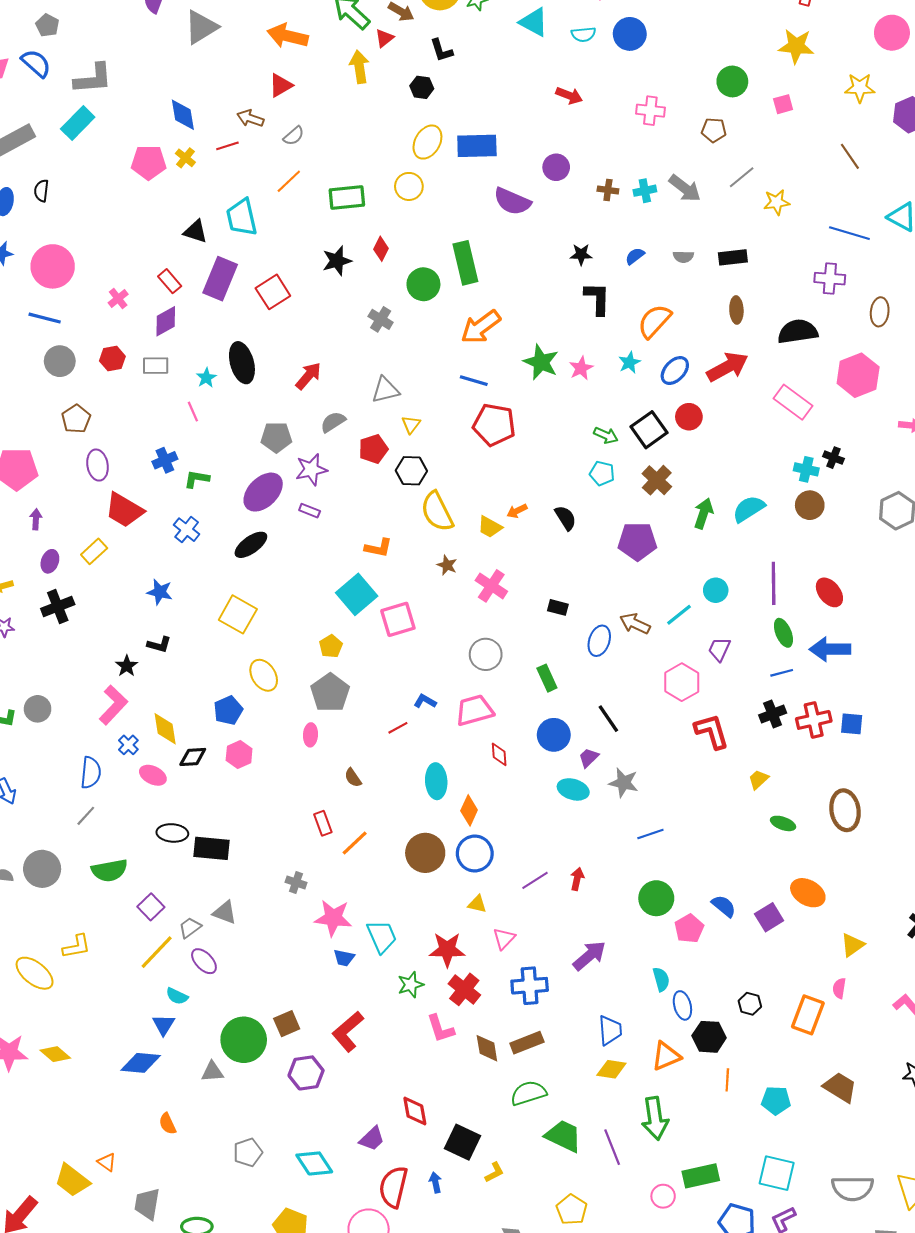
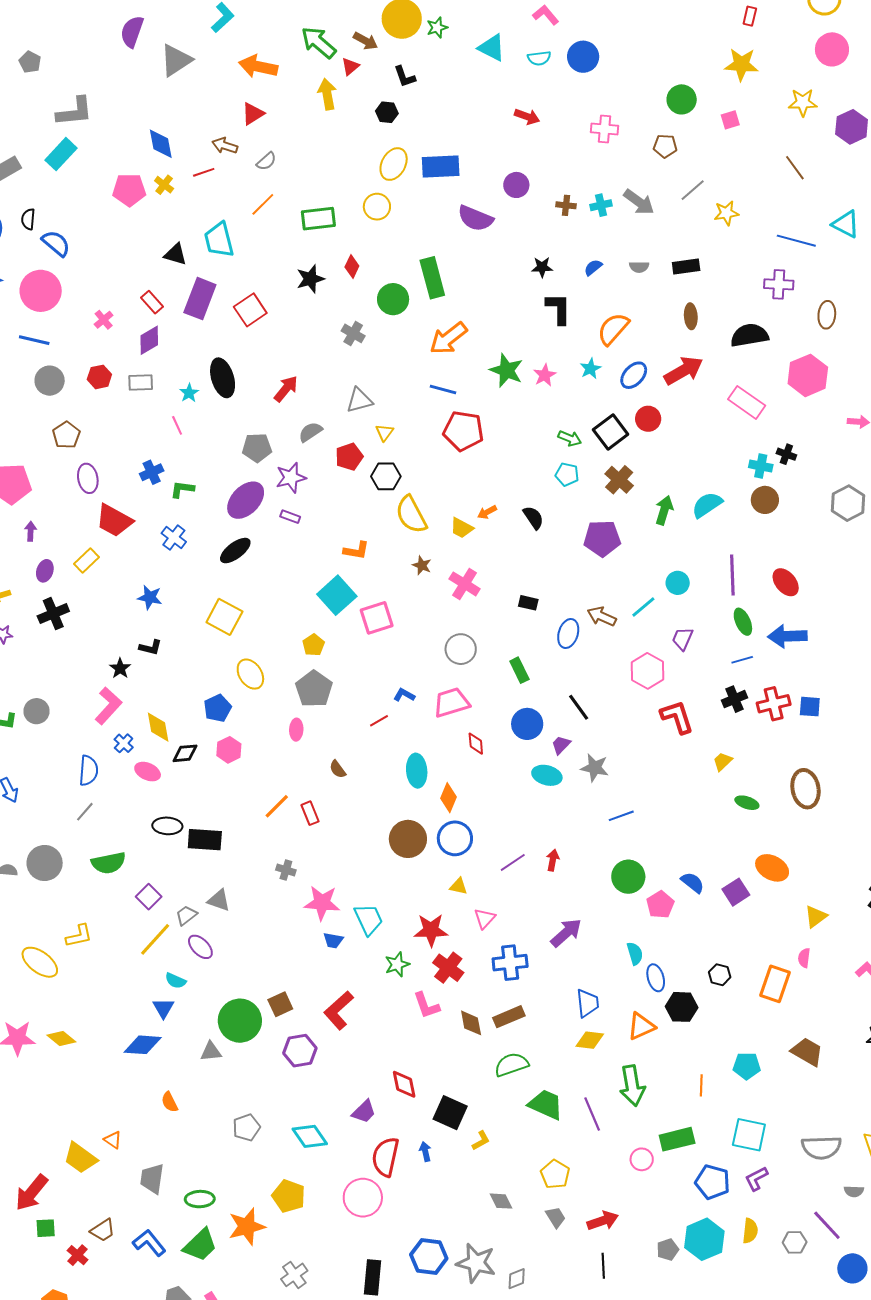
blue semicircle: (36, 63) -> (56, 243), moved
orange line: (355, 843) -> (277, 806), moved
orange line: (727, 1080) -> (701, 1085), moved

